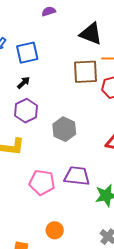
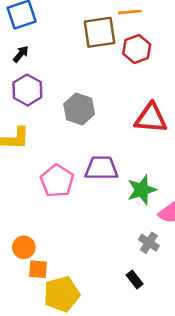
pink pentagon: (42, 182) -> (57, 181), turned 30
orange circle: (55, 230) -> (24, 247), moved

